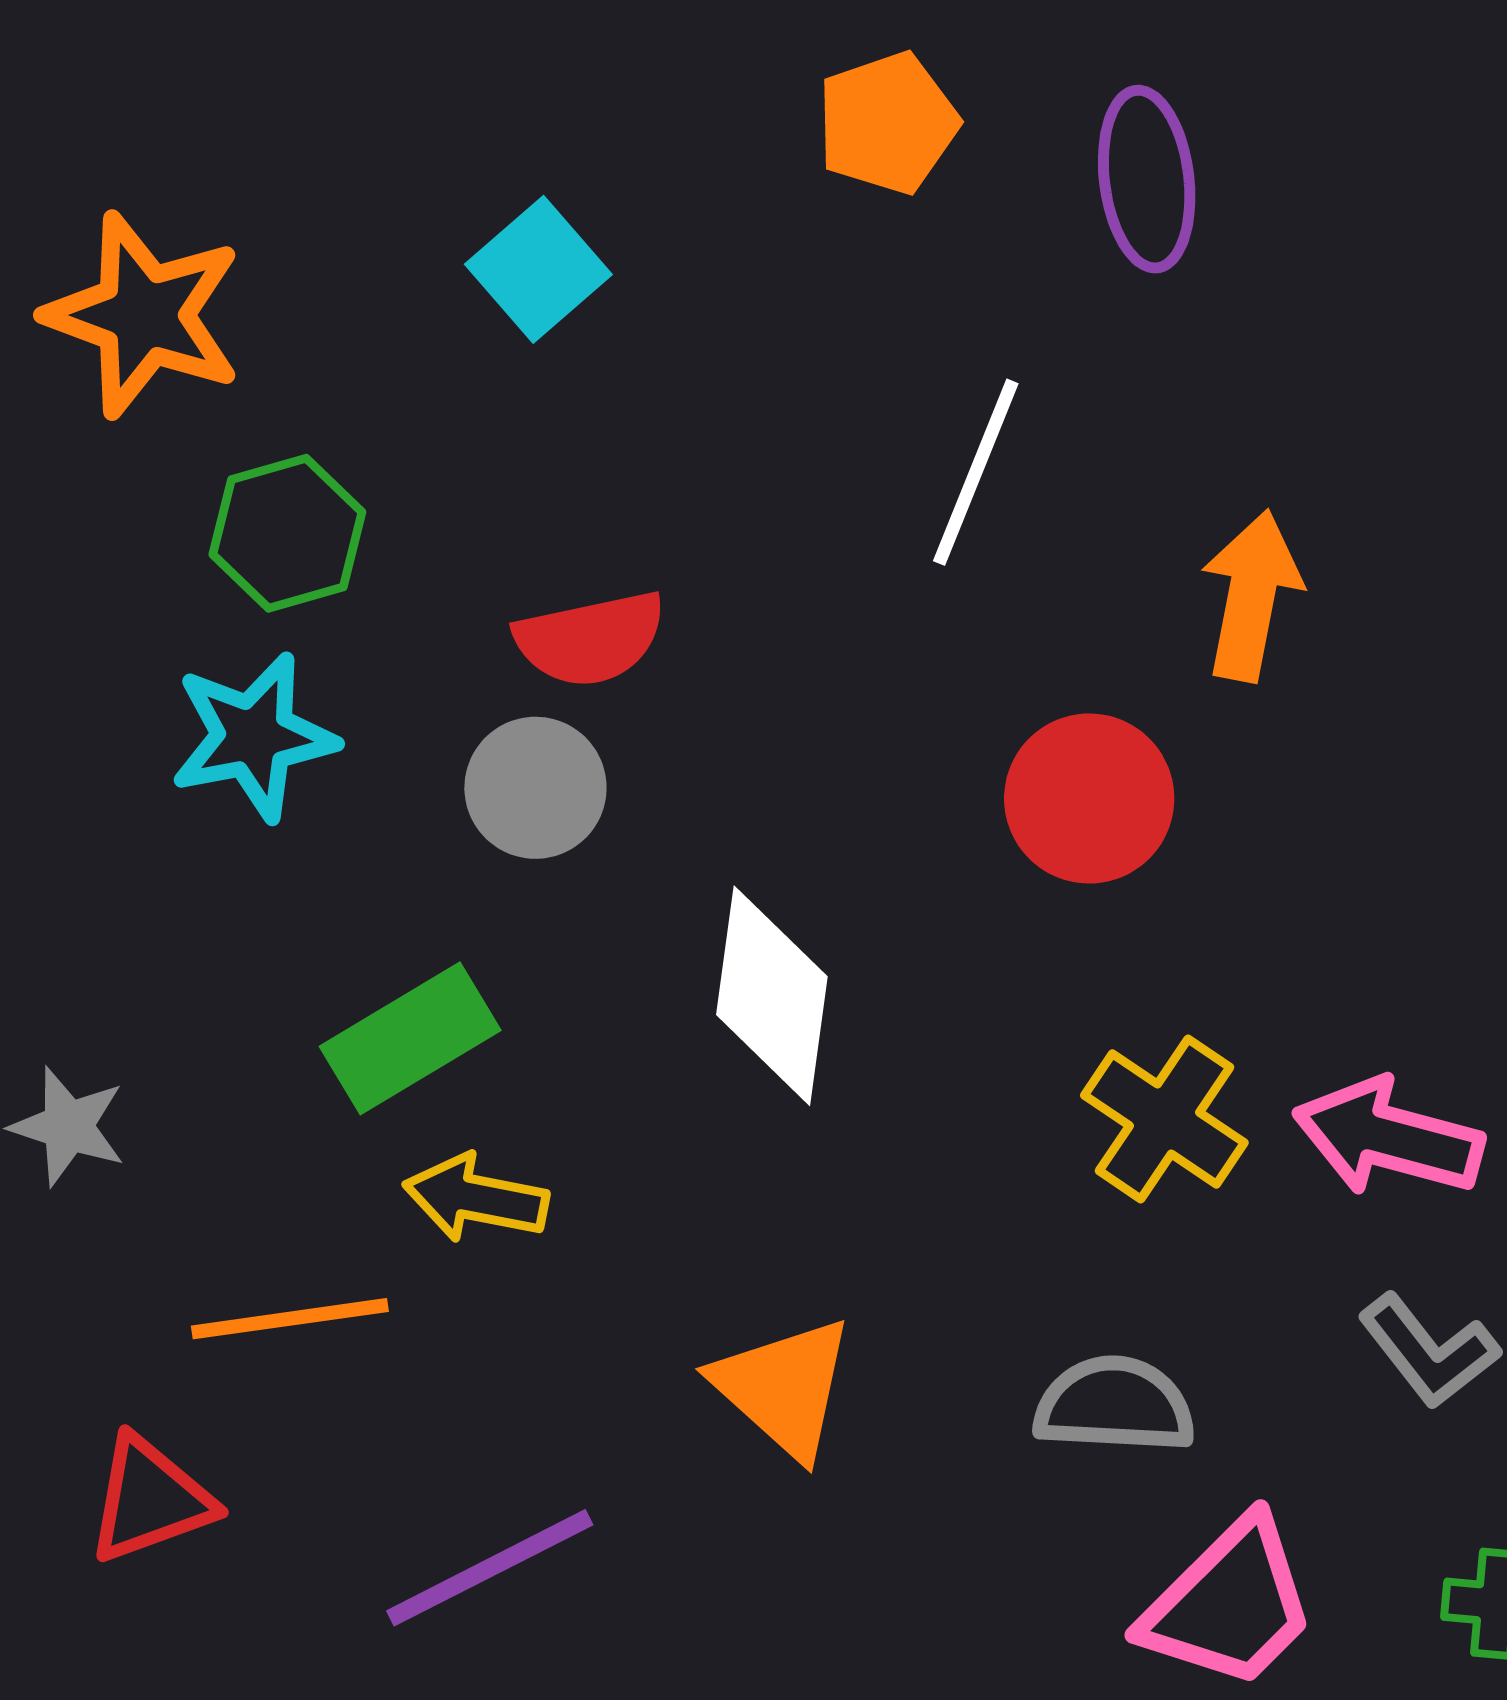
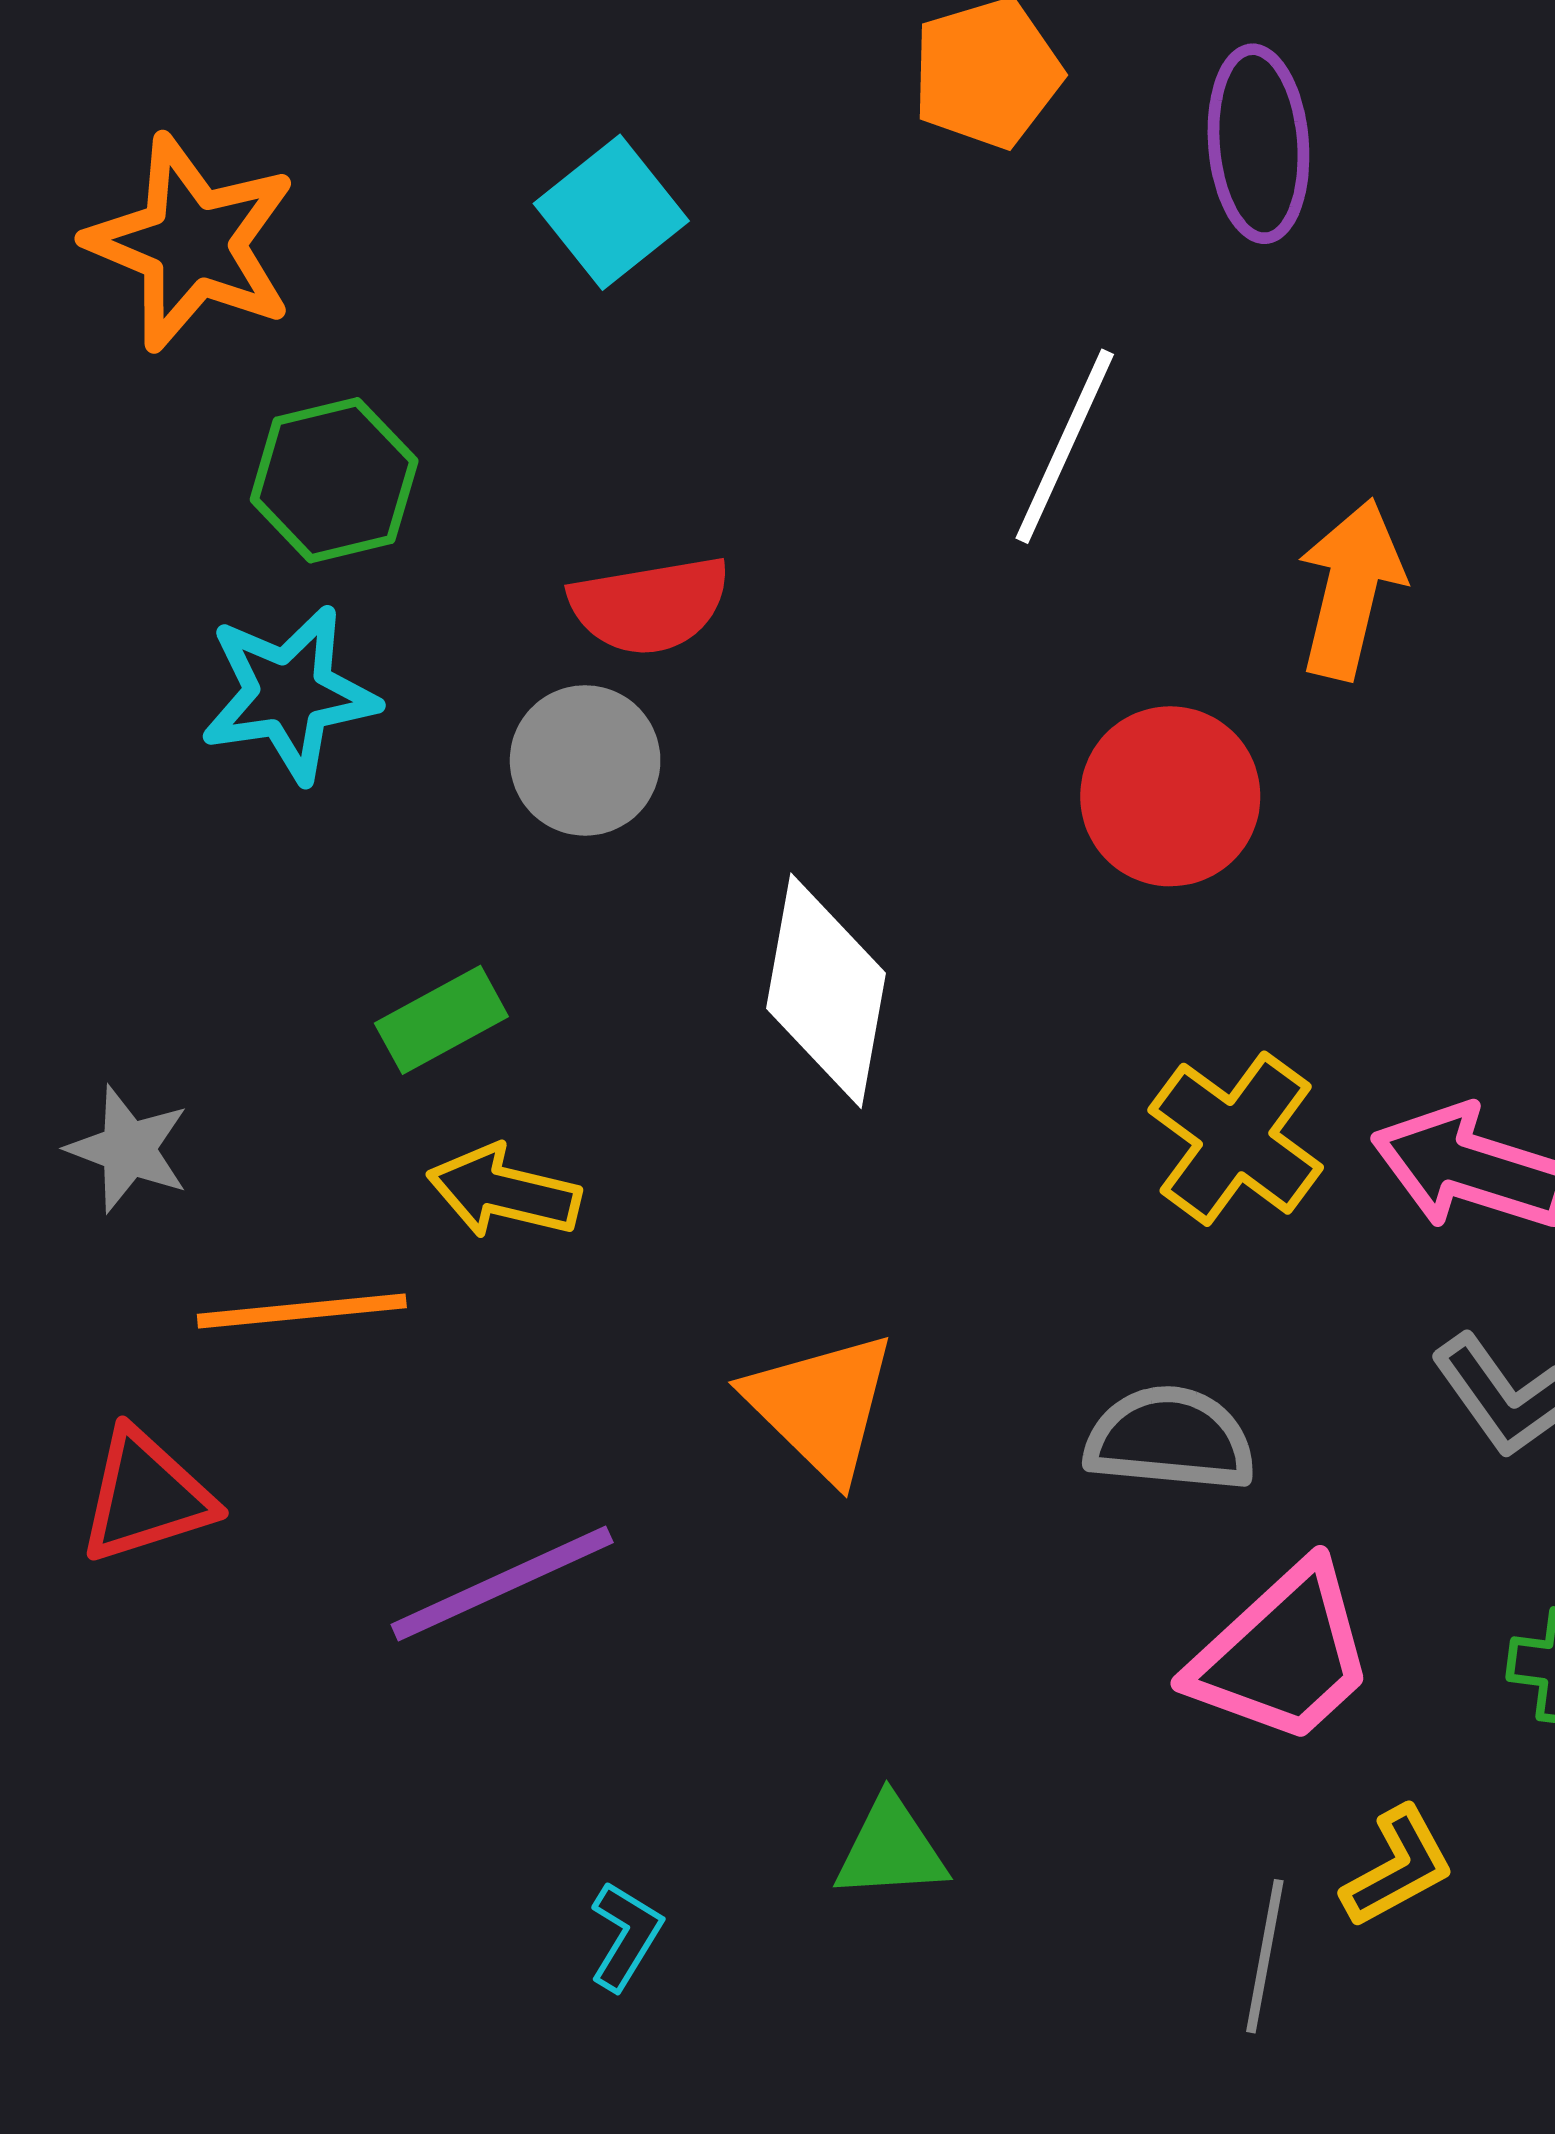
green rectangle: (410, 1038) -> (441, 1020), size x0.7
gray star: (68, 1126) -> (128, 1149), moved

